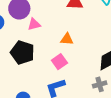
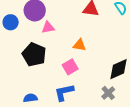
gray cross: (100, 84) -> (108, 93), turned -32

